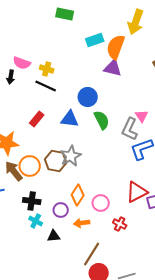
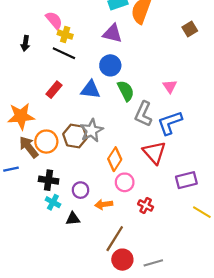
pink semicircle: (22, 63) -> (54, 20), moved, turned -150
purple triangle: (113, 68) -> (112, 33), moved
gray L-shape: (130, 129) -> (143, 114), moved
red triangle: (137, 192) -> (154, 153), moved, turned -45
orange diamond: (78, 195) -> (115, 159), moved

